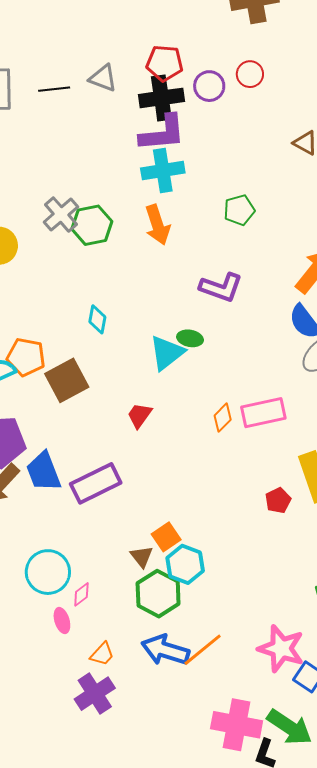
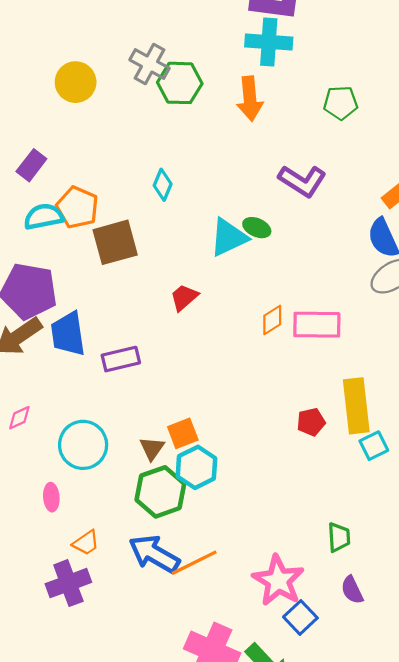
gray cross: (61, 214) -> (149, 64), turned -33
purple rectangle: (96, 483) -> (121, 359), size x0.7
cyan circle: (48, 572) -> (83, 445), moved
pink diamond: (81, 594) -> (19, 418), moved

